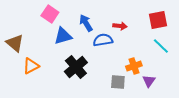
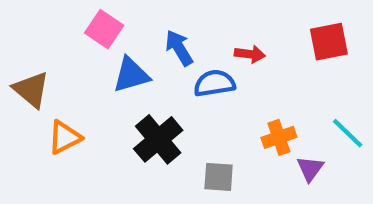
cyan line: (161, 46) -> (348, 133), moved
gray square: (118, 82) -> (219, 177), moved

